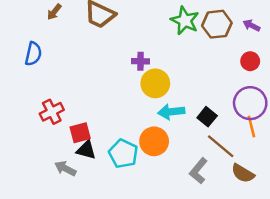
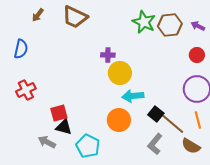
red cross: (52, 112) -> (26, 90), moved
black square: (207, 117) -> (156, 114), moved
orange line: (251, 127) -> (198, 120), moved
cyan pentagon: (123, 154) -> (88, 146), moved

